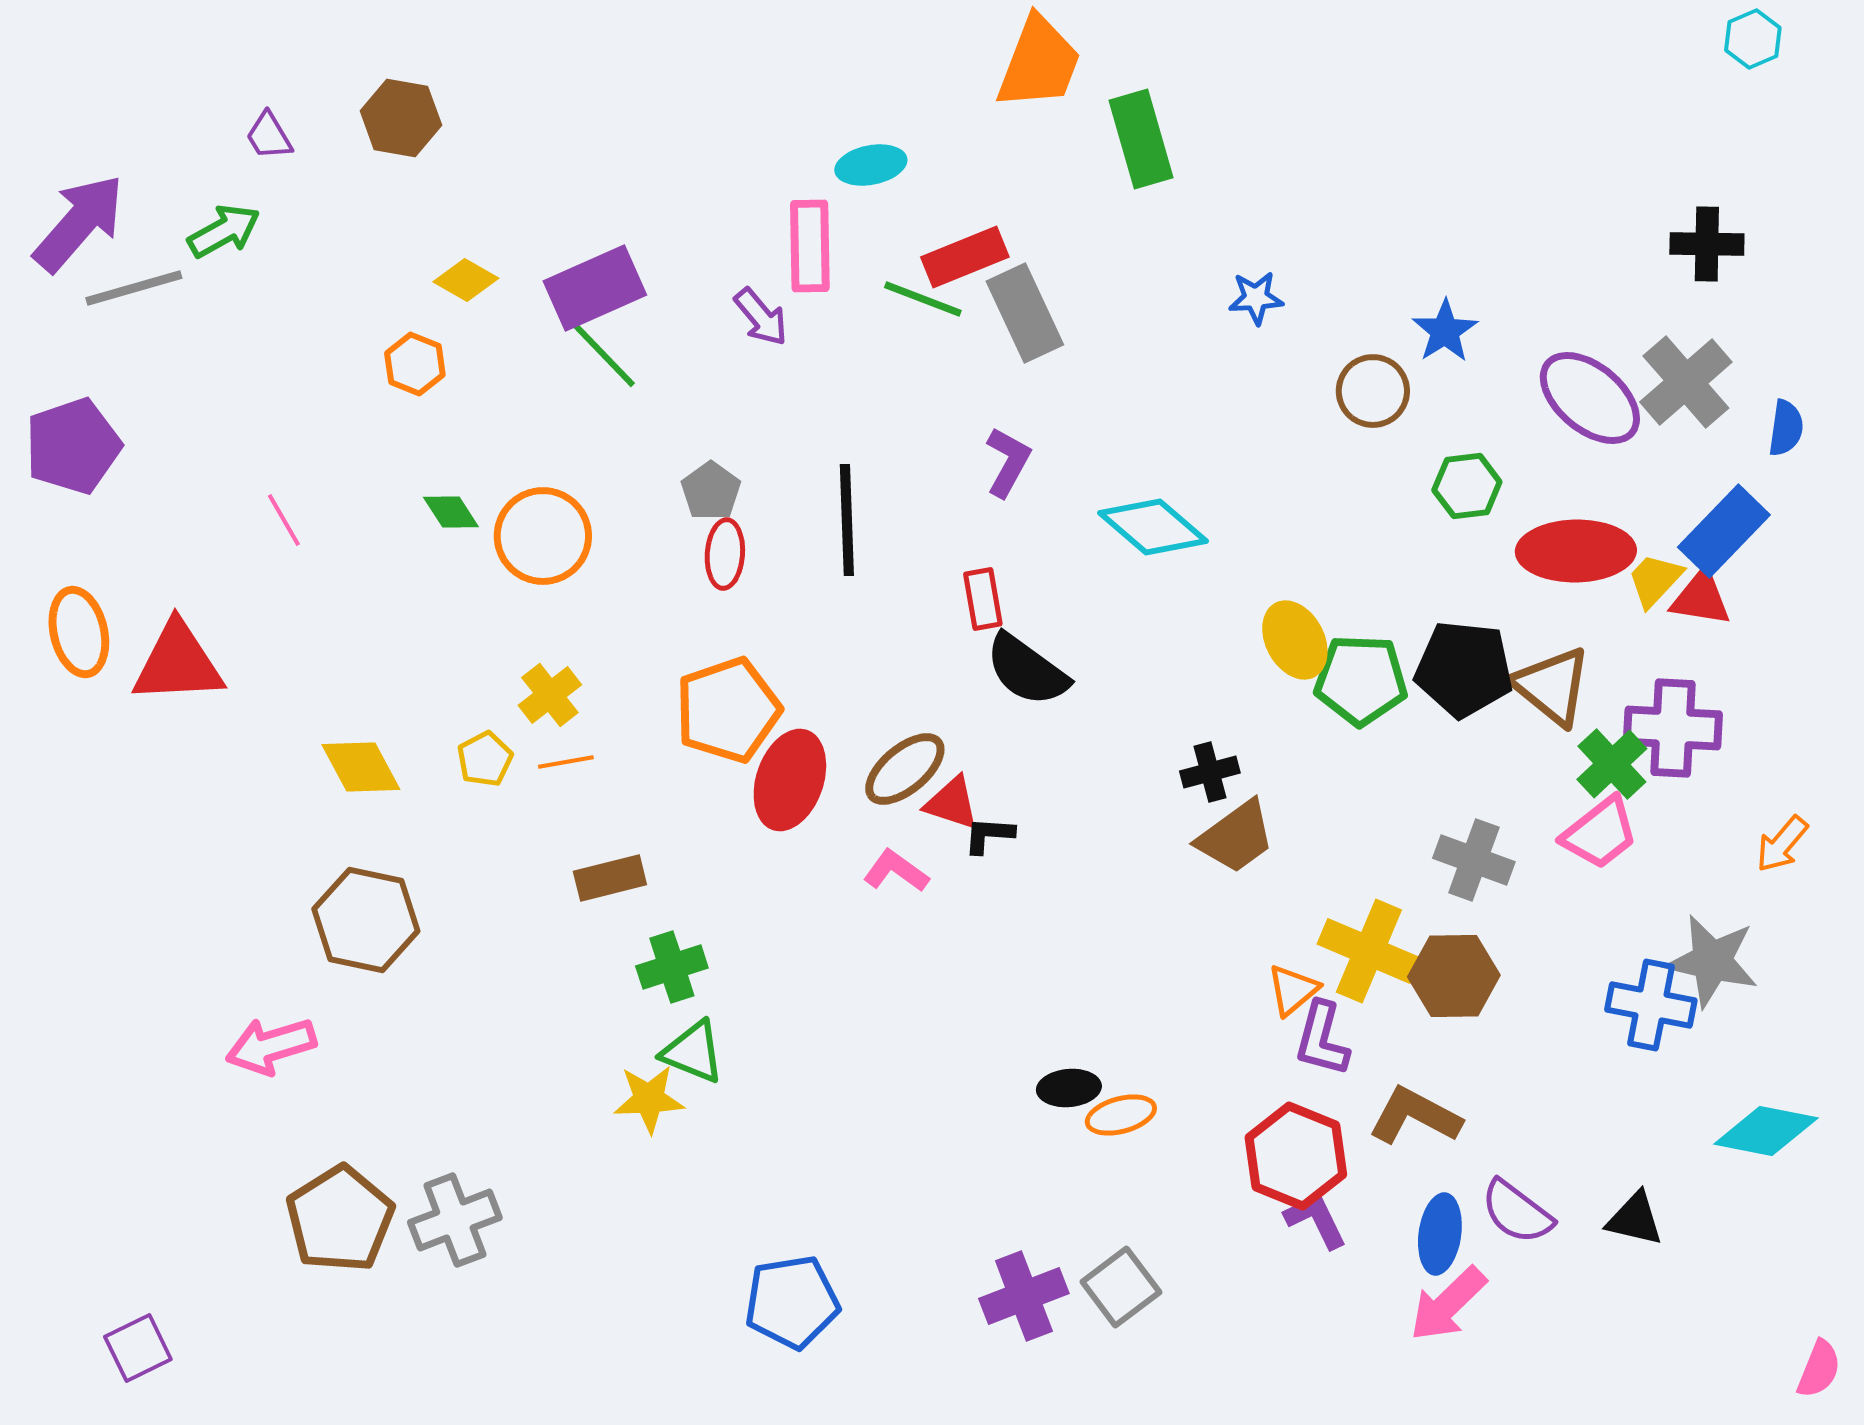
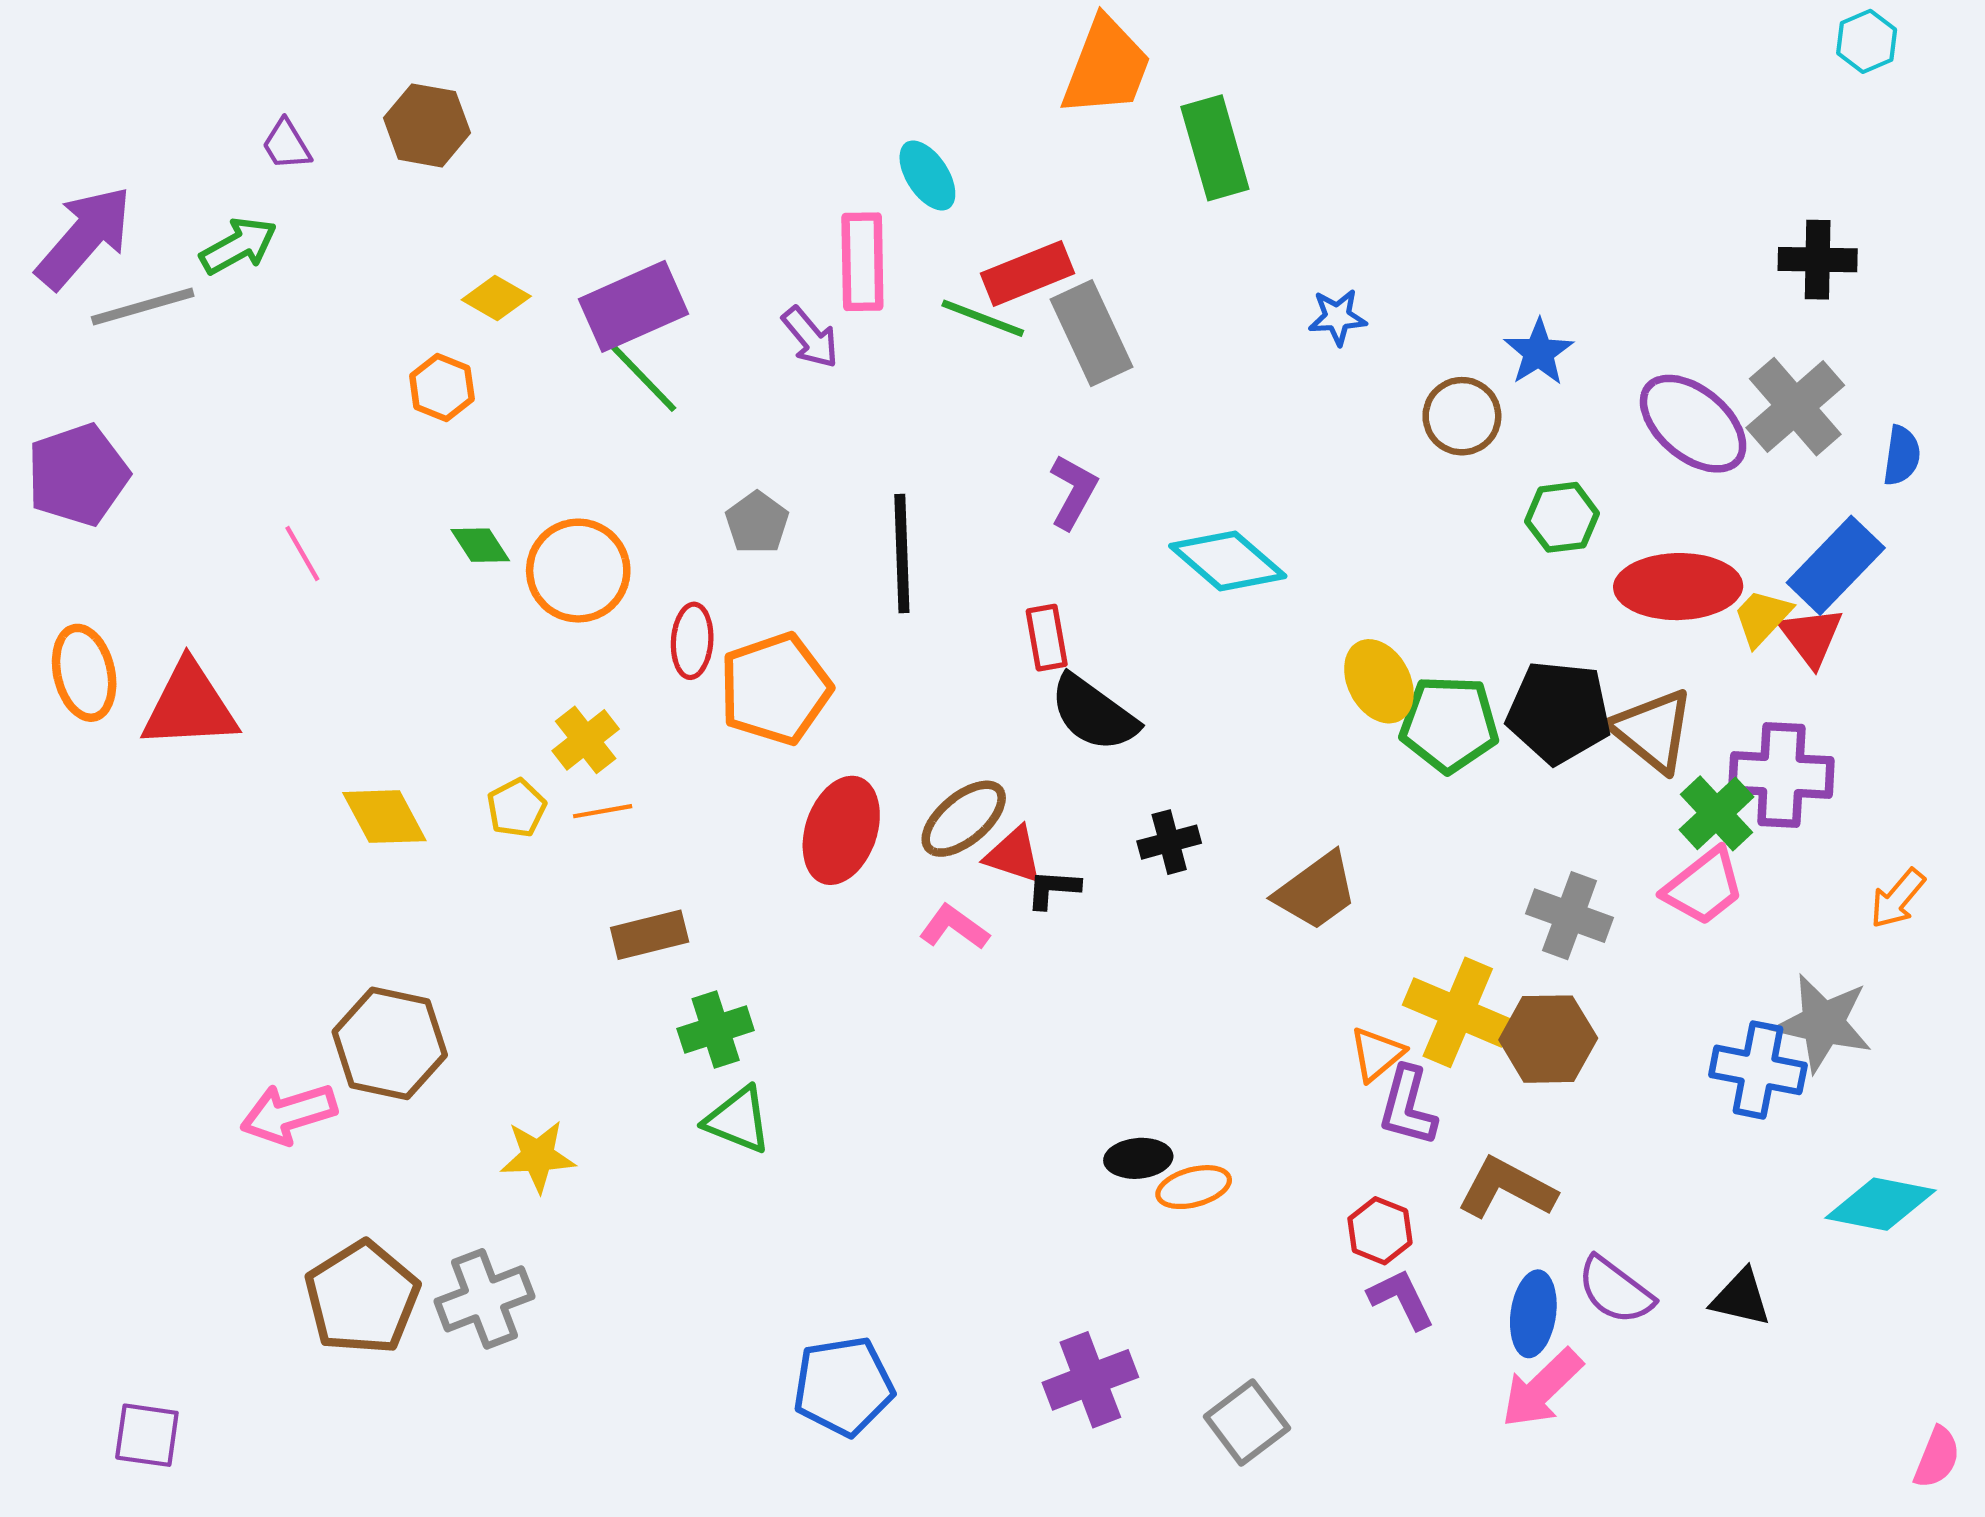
cyan ellipse: (871, 165) -> (927, 176), turned 68
red ellipse: (725, 554) -> (692, 641), moved
red triangle: (1701, 598) -> (1811, 637), turned 44
orange pentagon: (728, 710) -> (775, 689), moved
black cross: (1210, 772) -> (1169, 842), moved
brown hexagon: (366, 920) -> (390, 1043), moved
yellow star: (649, 1099) -> (538, 1156), moved
red hexagon: (1296, 1156) -> (1380, 1231), size x0.6
gray square: (1121, 1287) -> (1247, 1422), moved
purple square: (138, 1348) -> (147, 1435), turned 34

